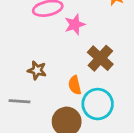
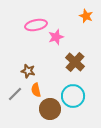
orange semicircle: (75, 85) -> (36, 90), moved
gray line: (19, 101) -> (15, 94), turned -49

